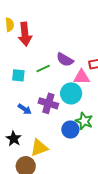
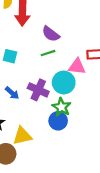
purple semicircle: (65, 60) -> (51, 34), moved
green line: (43, 68) -> (48, 53), moved
green star: (84, 121) -> (61, 107), moved

